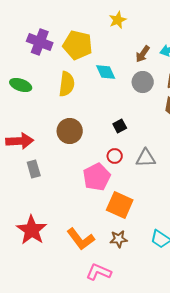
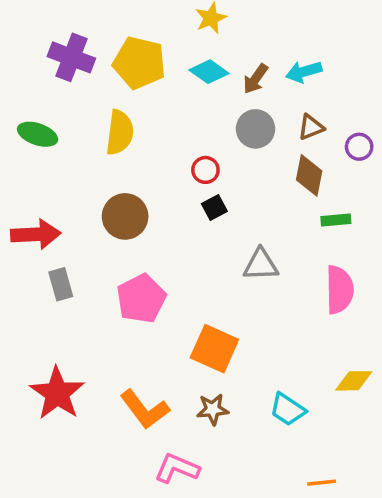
cyan diamond: (106, 72) -> (209, 72), moved, turned -30
red circle: (115, 156) -> (205, 170), moved
pink pentagon: (97, 177) -> (141, 299), moved

